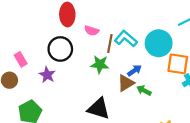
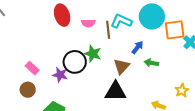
black circle: (60, 49) -> (75, 62), moved
green star: (100, 64) -> (93, 54), moved, turned 30
brown triangle: (126, 83) -> (122, 66), moved

